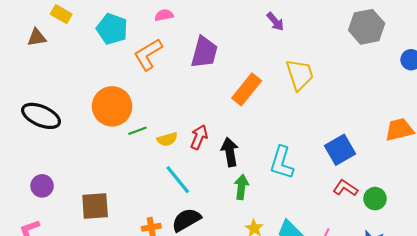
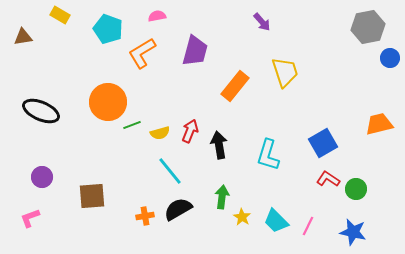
gray hexagon: (367, 27) -> (368, 27), moved
brown triangle: (37, 37) -> (23, 37), moved
green arrow: (241, 187) -> (222, 197), moved

